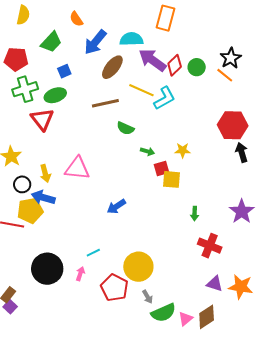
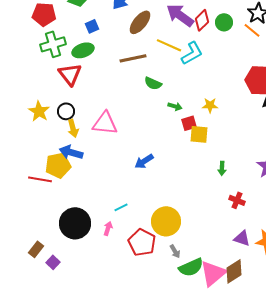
black circle: (22, 184) -> (66, 111), moved
red cross: (210, 246) -> (237, 200), size x0.7
purple square: (10, 307) -> (53, 262), moved
pink triangle: (186, 319) -> (213, 273), size x1.8

